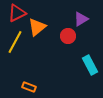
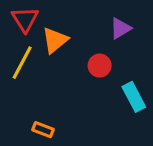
red triangle: (17, 13) -> (25, 19), turned -36
red circle: (68, 36) -> (100, 66), moved

